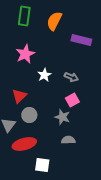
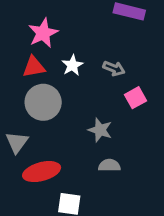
red triangle: (19, 96) -> (34, 67), moved, turned 35
pink square: (72, 100) -> (135, 98), moved
gray circle: (29, 115) -> (43, 102), moved, size x1.5

